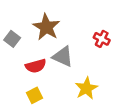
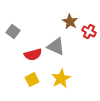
brown star: (46, 27) -> (70, 22), moved, size x0.7
yellow star: (86, 88) -> (61, 79), moved

